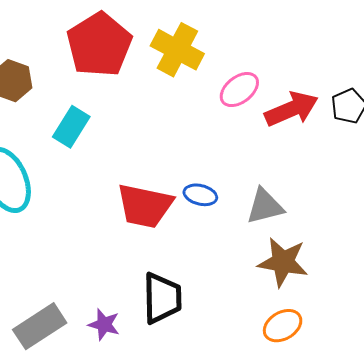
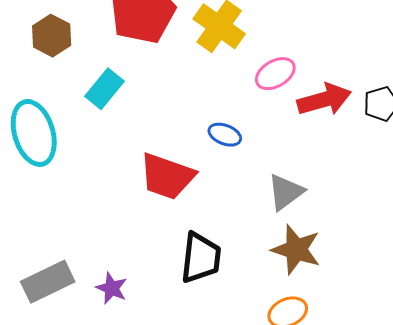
blue ellipse: (200, 195) -> (225, 135), moved
gray triangle: (265, 206) -> (286, 192), turned -30
black trapezoid: (162, 298) -> (201, 258), moved

